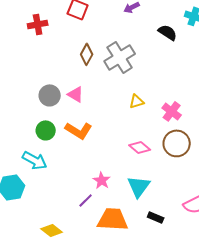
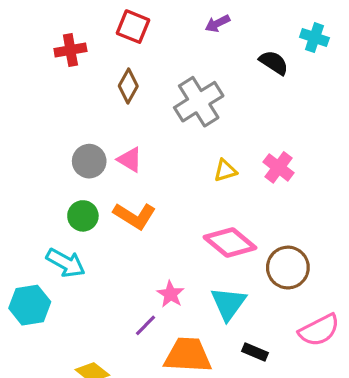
brown diamond: (87, 54) -> (128, 86), moved
pink cross: (172, 111) -> (278, 167), moved
brown circle: (177, 143) -> (288, 268), moved
pink diamond: (140, 147) -> (230, 242), size x1.5

